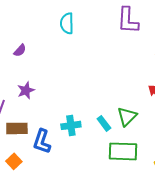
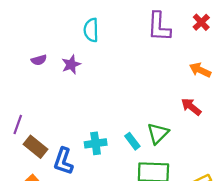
purple semicircle: (20, 50) -> (39, 60), turned 32
purple star: (26, 90) -> (71, 64), moved
brown rectangle: (17, 128) -> (36, 147), turned 40

